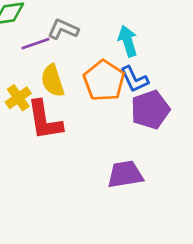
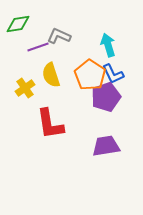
purple pentagon: (150, 110) -> (106, 97), moved
red L-shape: (45, 120) -> (50, 124), moved

